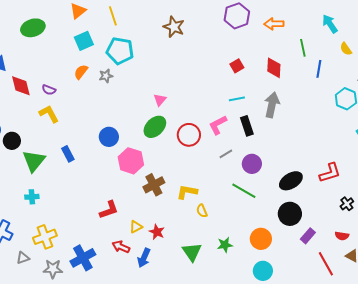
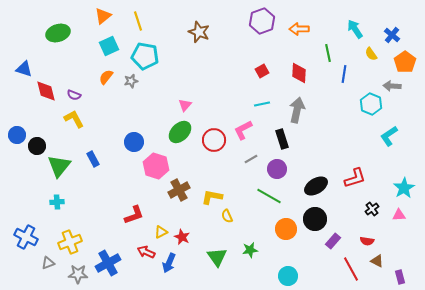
black rectangle: (247, 126) -> (282, 139), moved
orange circle: (261, 239) -> (286, 229), moved

